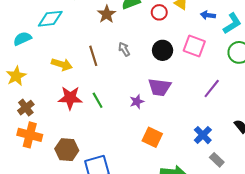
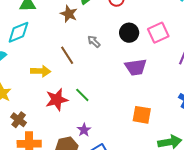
pink square: (194, 46) -> (158, 33), moved, turned -30
purple star: (137, 102) -> (84, 130), moved

